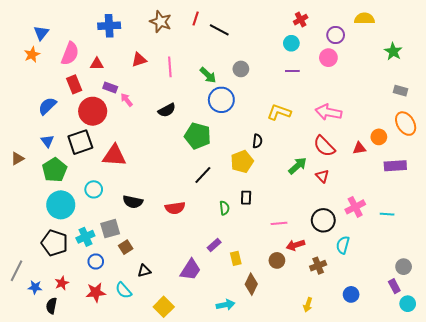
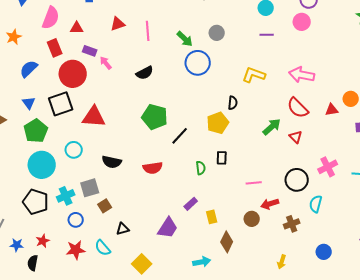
orange star: (32, 55) -> (14, 37), moved
green pentagon: (198, 136) -> (155, 117), moved

